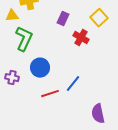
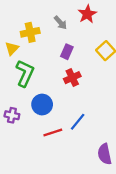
yellow triangle: (12, 16) -> (12, 48), turned -40
red cross: (81, 38) -> (72, 78), moved, turned 35

